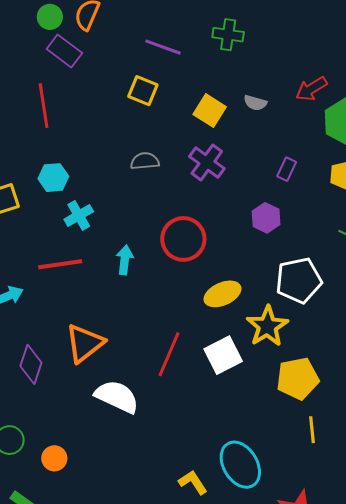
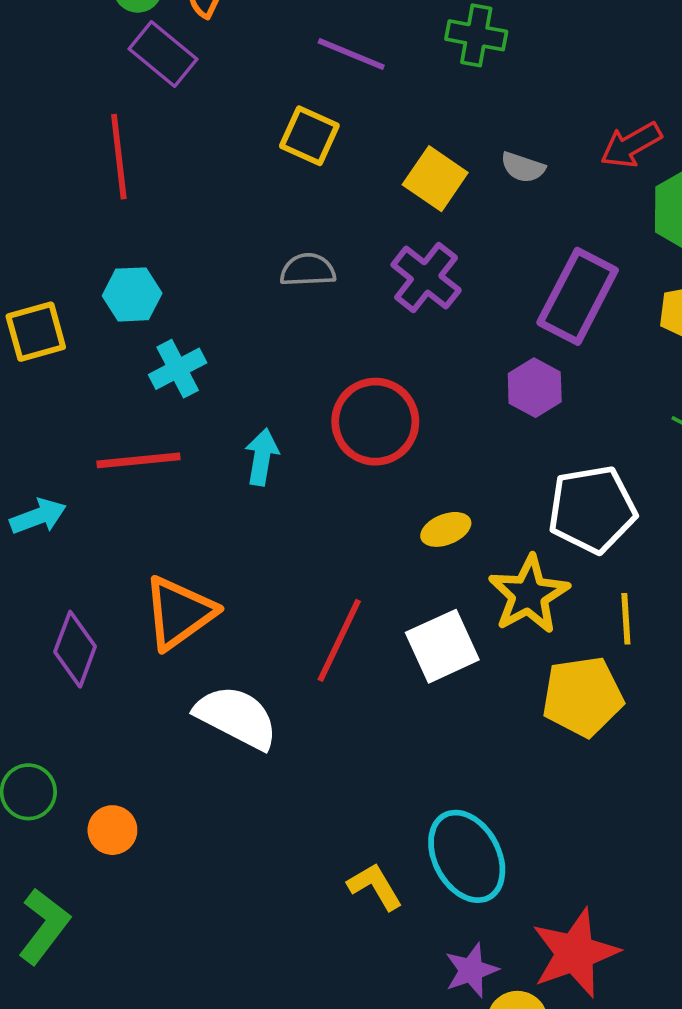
purple rectangle: (287, 169) -> (578, 296), size x2.0
yellow ellipse: (222, 294) -> (446, 529), size x0.7
yellow line: (312, 430) -> (626, 619), moved

